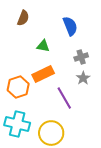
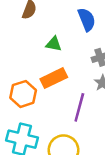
purple line: (64, 98) -> (79, 107), turned 45

